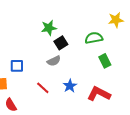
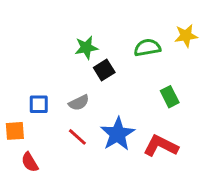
green semicircle: (94, 38) -> (147, 48), moved
gray semicircle: (54, 61) -> (79, 103), moved
blue star: (70, 86) -> (118, 134), size x1.6

